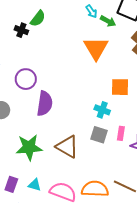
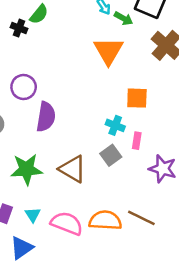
pink rectangle: (121, 133) -> (137, 141), moved
gray square: (99, 135) -> (111, 155), turned 36
cyan triangle: (35, 185) -> (33, 215), turned 40

